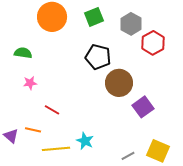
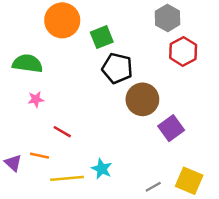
green square: (94, 17) -> (102, 37), moved
gray hexagon: (131, 24) -> (168, 18), moved
green semicircle: (23, 53) -> (27, 63), size x1.4

